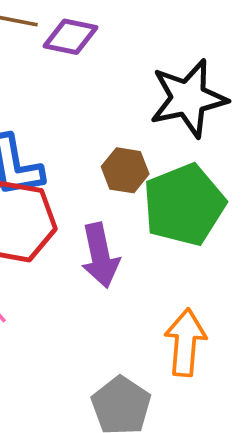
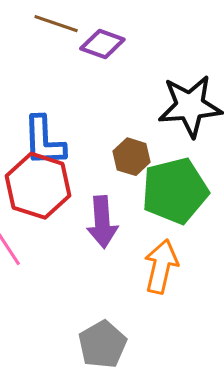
orange arrow: (185, 342) -> (161, 267), moved

